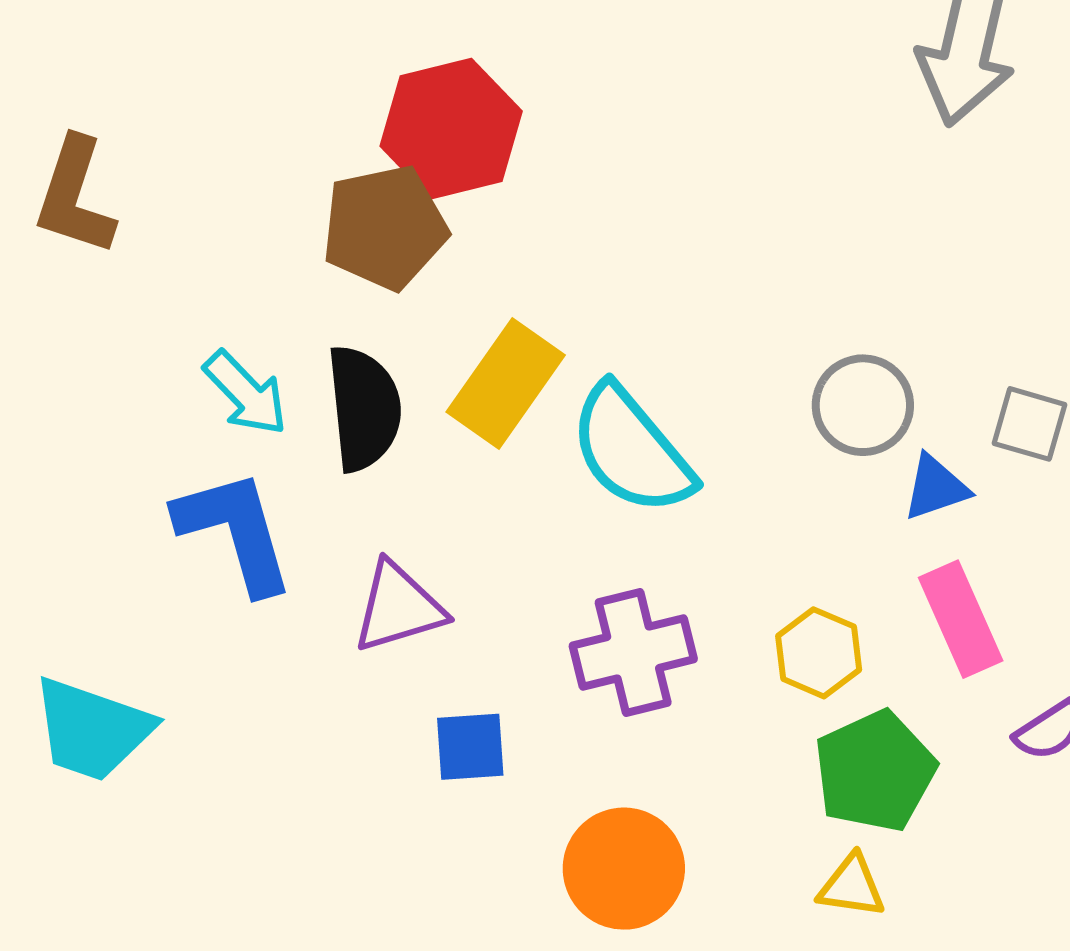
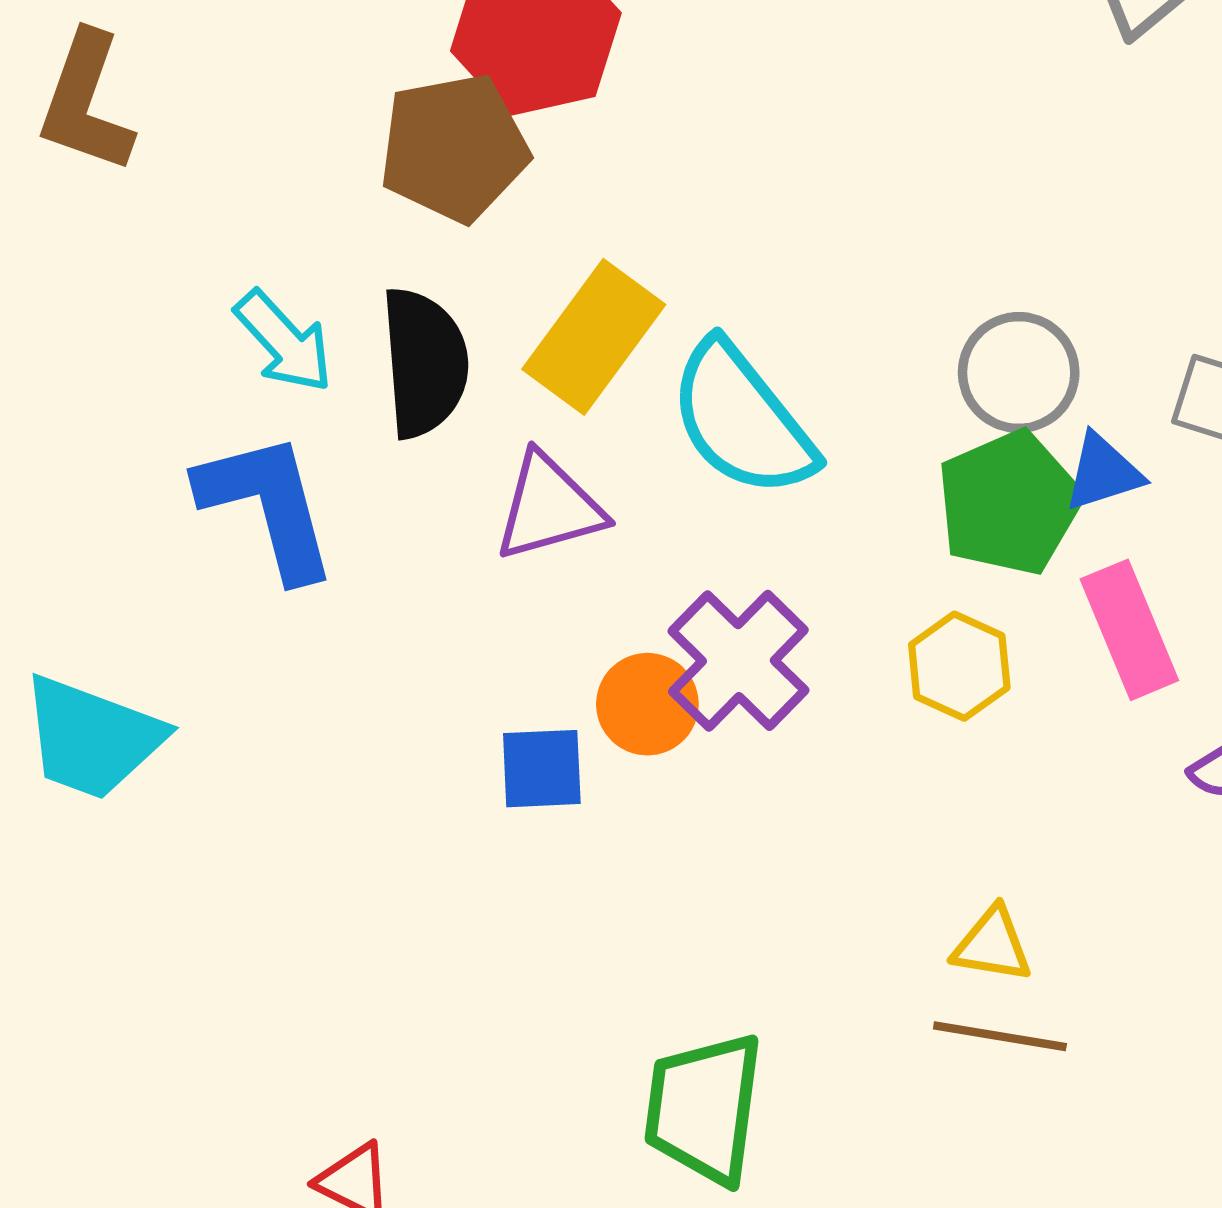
purple triangle: (399, 607) -> (549, 507), moved
purple cross: (633, 652) -> (738, 661), turned -33
green pentagon: (875, 771) -> (1009, 503), moved
orange circle: (624, 869) -> (647, 704), moved, size x0.7

